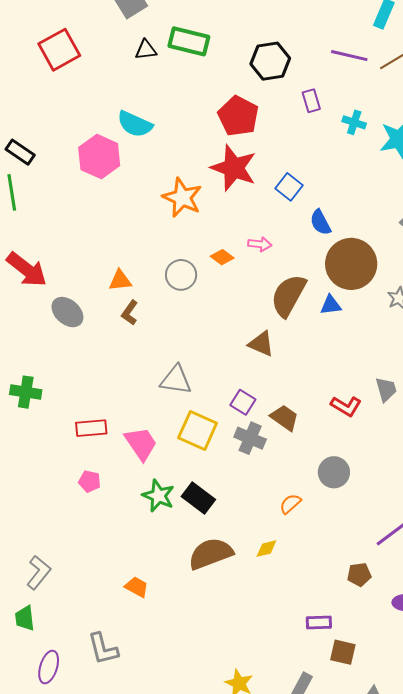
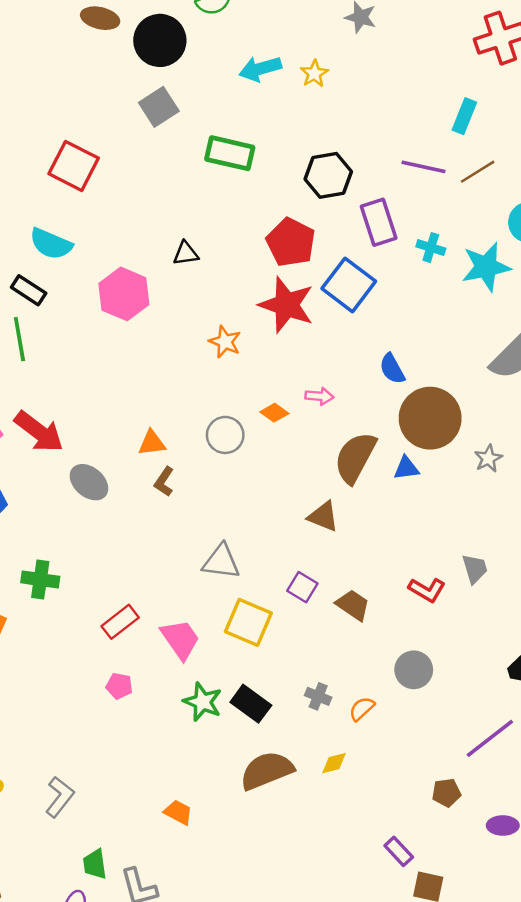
red square: (59, 50) -> (74, 166), turned -33
black triangle: (146, 50) -> (186, 253), moved
purple rectangle: (311, 101) -> (379, 222), size x1.6
cyan semicircle: (135, 124) -> (51, 244), moved
blue square: (289, 187) -> (349, 285), moved, size x1.6
orange star: (182, 198) -> (225, 342), size x0.7
red rectangle: (91, 428) -> (120, 622), turned -32
gray cross: (250, 438) -> (318, 696), moved, size x0.7
green trapezoid: (25, 618) -> (95, 864), moved
purple rectangle: (319, 623) -> (399, 851), turned 50

